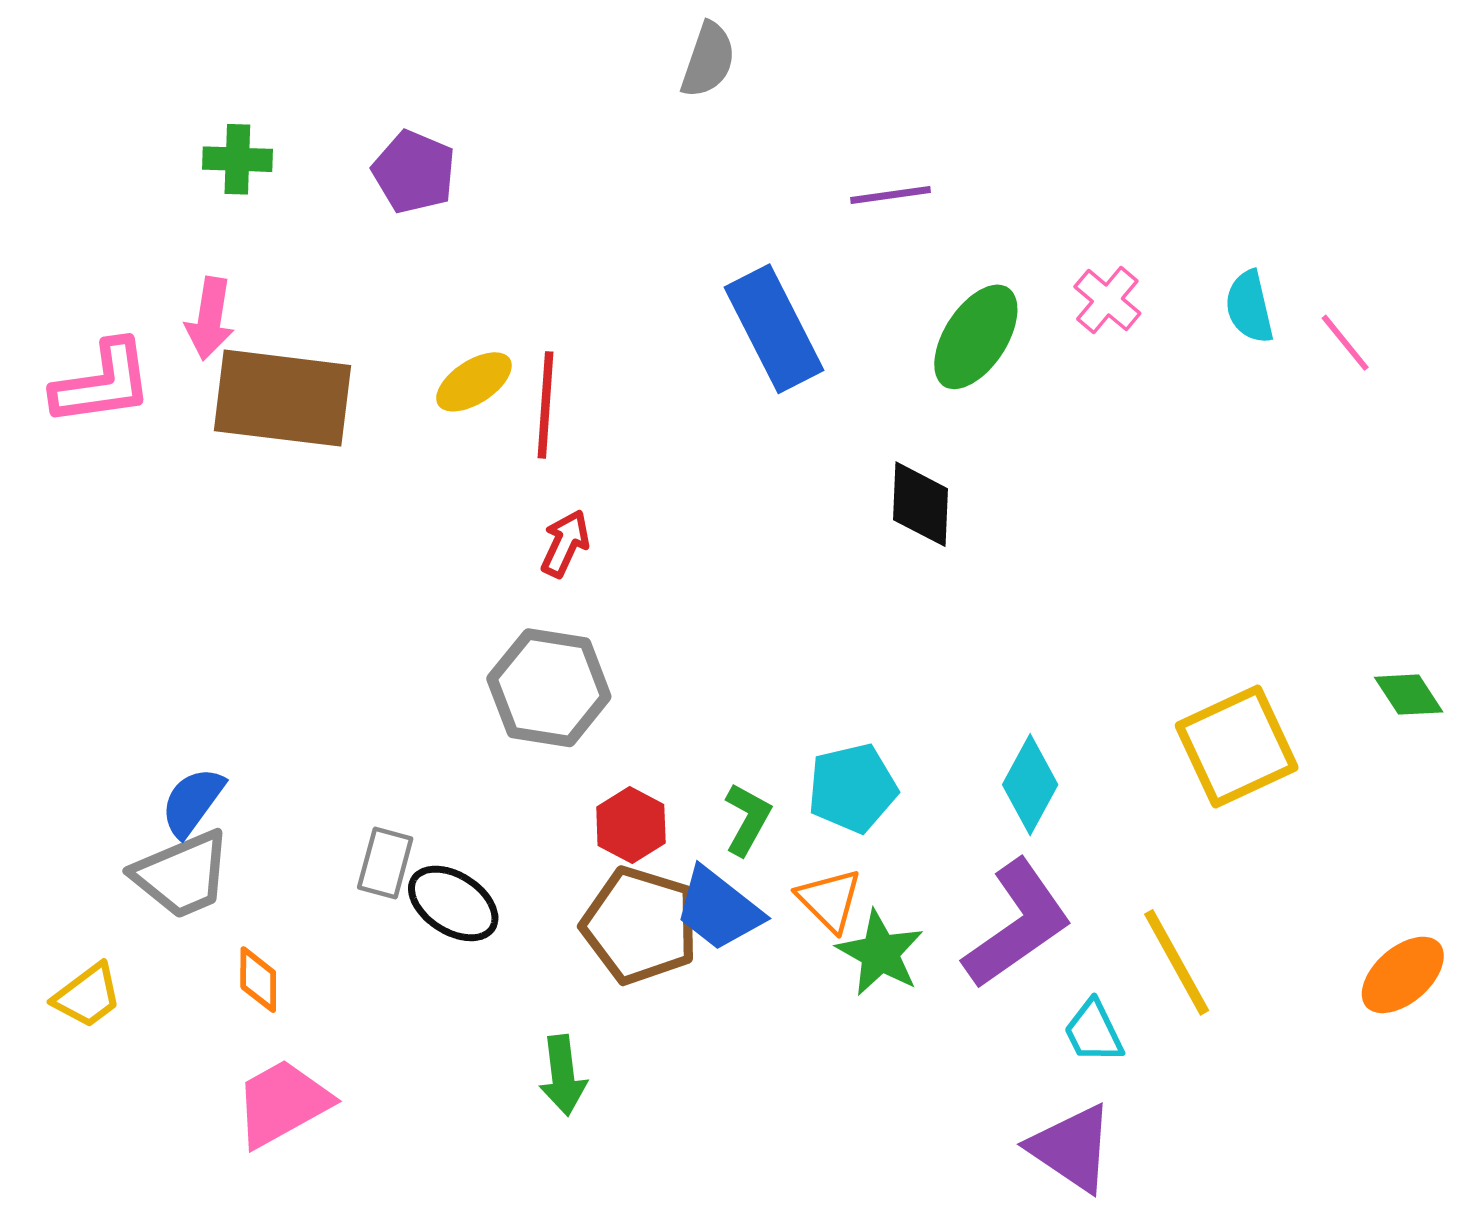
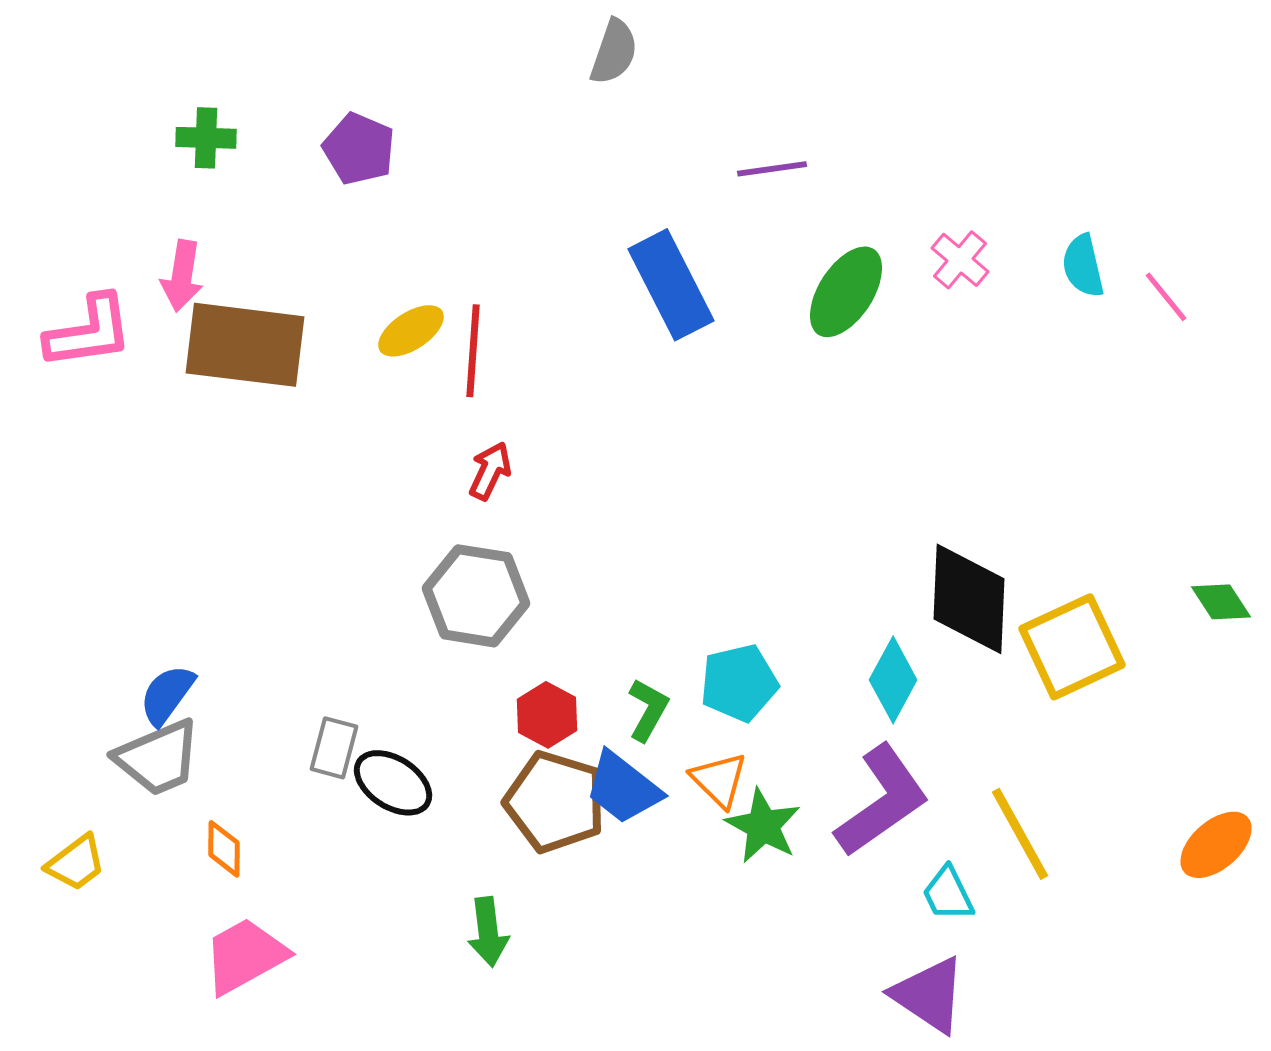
black diamond: (920, 504) -> (969, 599), moved, size x1.5

